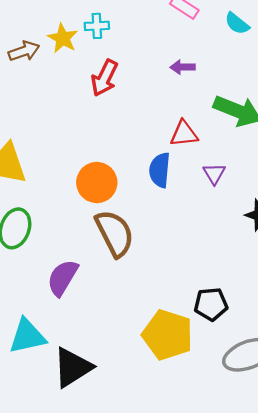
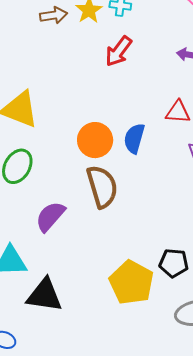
blue semicircle: (160, 170) -> (134, 138), moved
black triangle: (73, 367) -> (44, 295), turned 30

